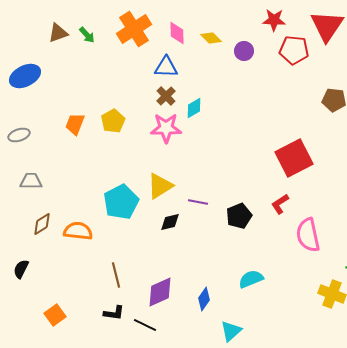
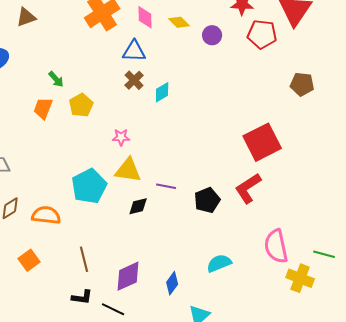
green arrow: (87, 35) -> (56, 79), moved
pink star: (166, 128) -> (121, 137), moved, size x0.6
yellow triangle: (160, 186) -> (128, 170), turned 40
red L-shape: (280, 204) -> (248, 188), size x1.5
pink semicircle: (308, 235) -> (276, 246), moved
orange square: (55, 315) -> (29, 260), moved

